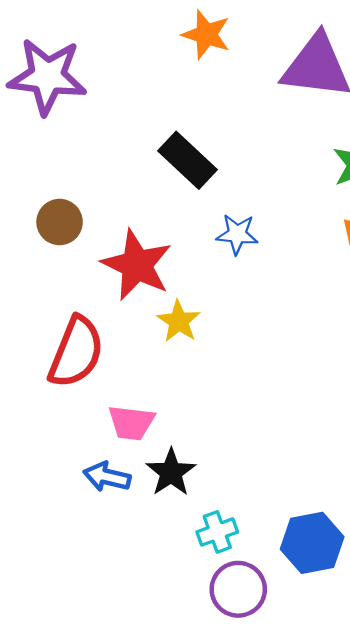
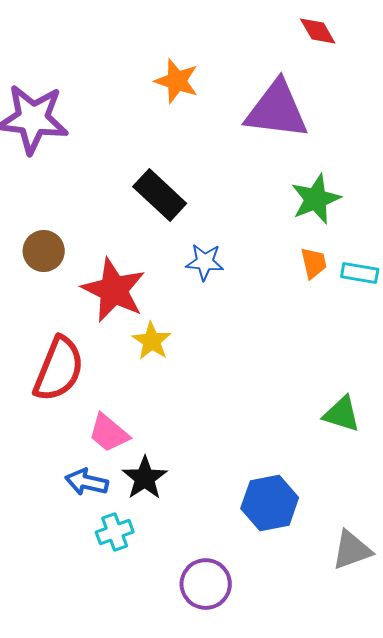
pink trapezoid: (131, 423) -> (109, 433), turned 33
cyan cross: (217, 532) -> (115, 532), moved
blue hexagon: (312, 543) -> (270, 503), moved

